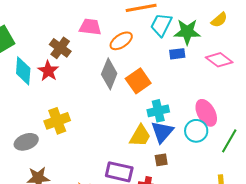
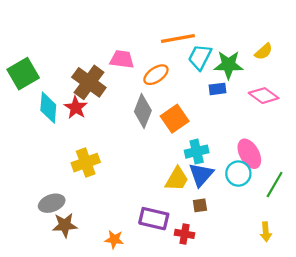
brown cross: (60, 48) -> (89, 82), size x1.4
gray ellipse: (26, 142) -> (52, 203), moved

